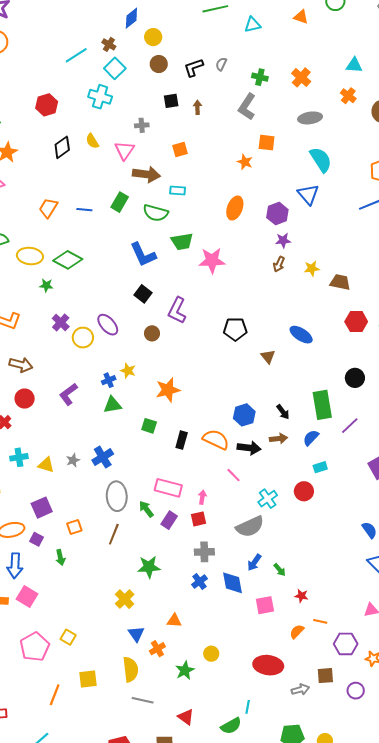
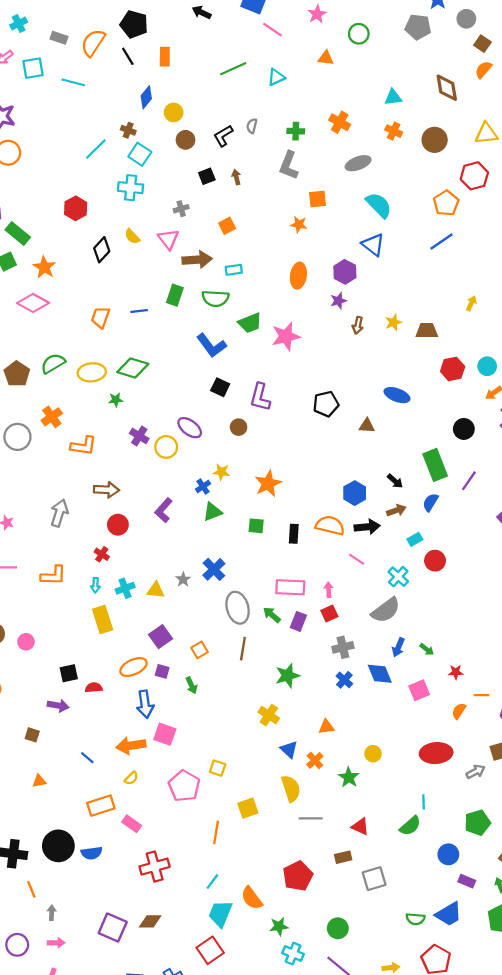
purple star: (283, 240) -> (338, 301), moved
brown triangle: (268, 357) -> (367, 426), turned -35
cyan rectangle: (320, 467) -> (415, 539), moved

